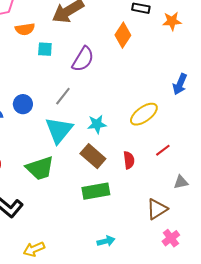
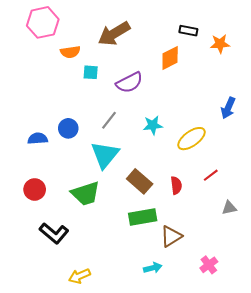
orange diamond: (123, 35) -> (170, 58), turned 30
purple semicircle: (83, 59) -> (129, 83), turned 32
cyan star: (97, 124) -> (153, 125), moved
brown triangle: (157, 209) -> (171, 236), moved
pink cross: (171, 238) -> (209, 265), moved

